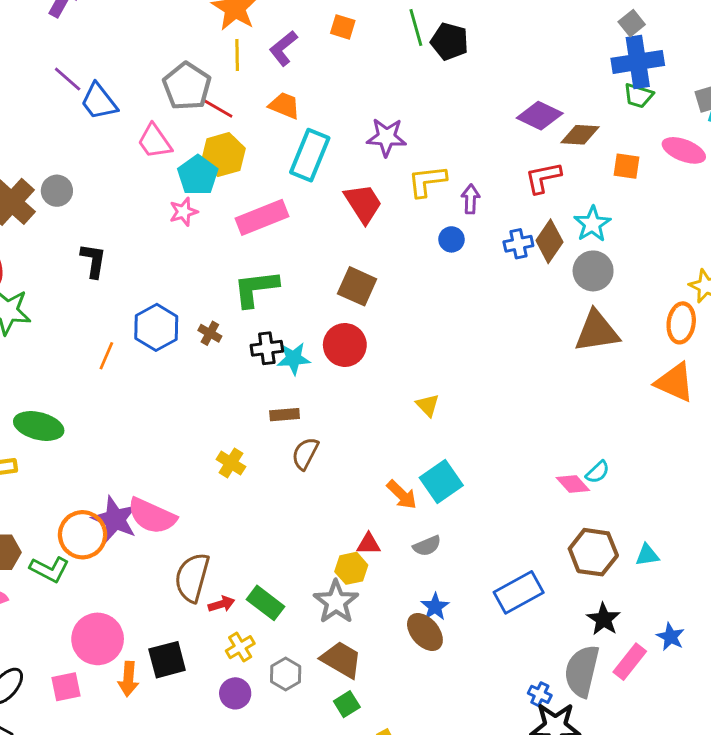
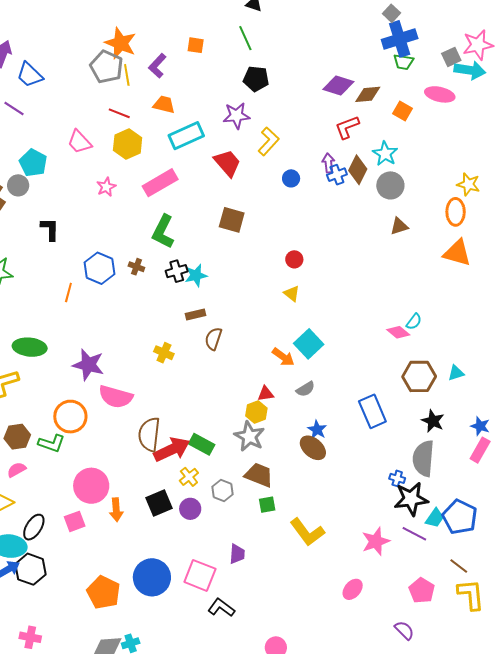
black pentagon: (450, 41) -> (256, 79), moved
gray pentagon: (187, 86) -> (106, 67), moved
blue trapezoid: (99, 101) -> (30, 75), moved
cyan rectangle: (310, 155) -> (186, 136), turned 52
orange square: (626, 166) -> (402, 111), turned 30
cyan pentagon: (198, 175) -> (33, 163), moved
yellow L-shape: (427, 181) -> (269, 141), turned 148
purple arrow: (471, 199) -> (328, 163), moved
green L-shape: (256, 288) -> (163, 232), turned -48
brown triangle: (597, 331) -> (399, 226), size x0.6
red circle: (345, 345) -> (294, 259), moved, size x0.6
purple star: (115, 519) -> (88, 365), moved
blue rectangle: (519, 592) -> (372, 411), turned -76
red arrow: (221, 604) -> (172, 449), size x2.0
black square: (167, 660) -> (159, 503), moved
pink rectangle: (630, 662) -> (480, 450), moved
green square: (347, 704) -> (267, 505), turned 30

